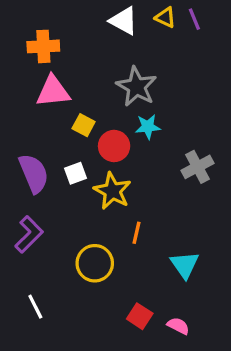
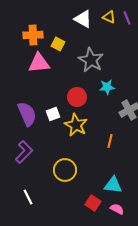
yellow square: (84, 125) -> (58, 44), moved
cyan star: (148, 127) -> (107, 87), moved
orange line: (137, 233) -> (110, 141), moved
cyan triangle: (185, 265) -> (113, 185), moved, turned -48

